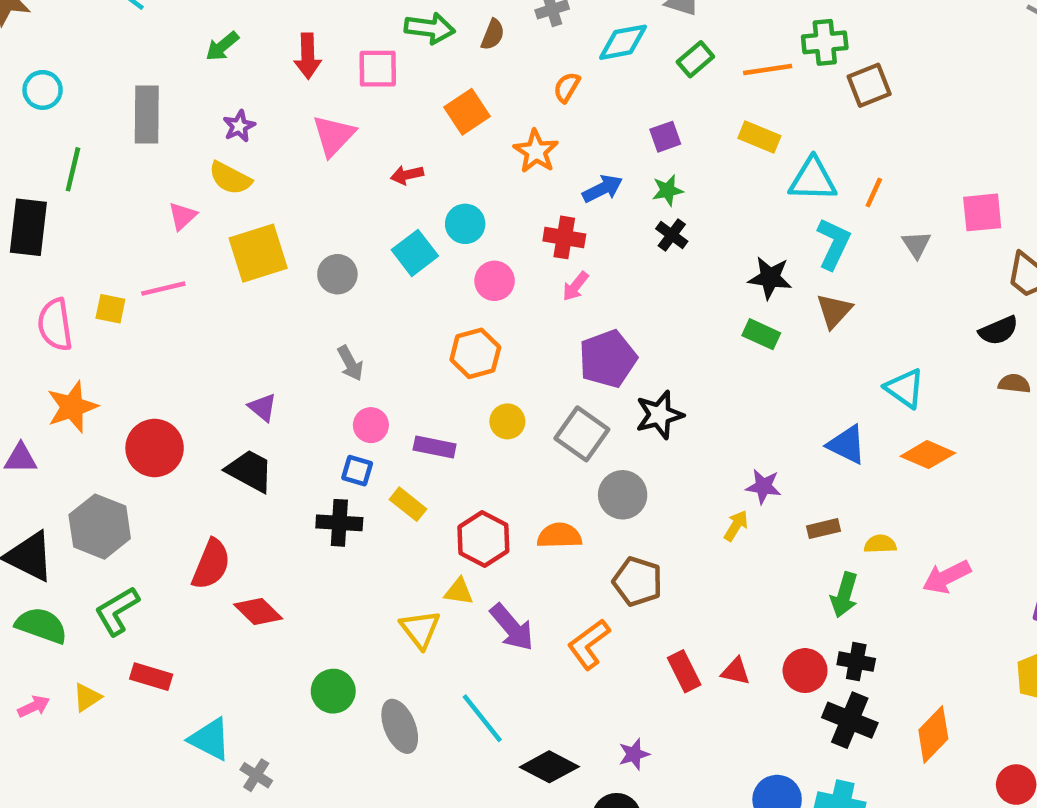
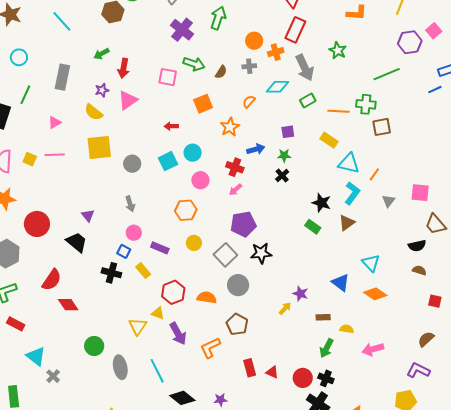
red arrow: (308, 56) -> (124, 68), moved
pink triangle: (334, 135) -> (128, 100), moved
pink triangle: (183, 216) -> (55, 122), moved

